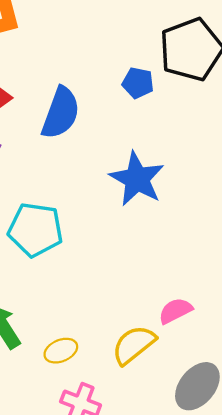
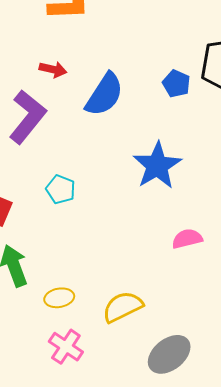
cyan pentagon: (35, 230) -> (61, 189), size x0.6
pink semicircle: (175, 311) -> (187, 239), moved

